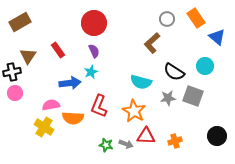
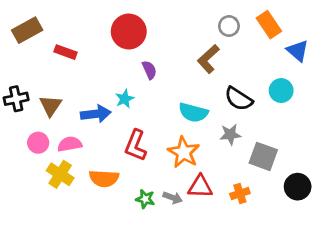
red rectangle: (58, 50) -> (66, 52), moved, turned -35
purple semicircle: (94, 51) -> (149, 70), moved
brown triangle: (28, 56) -> (50, 106), moved
pink circle: (15, 93) -> (38, 143), moved
gray square: (193, 96) -> (263, 156), moved
orange semicircle: (73, 118) -> (104, 178), moved

